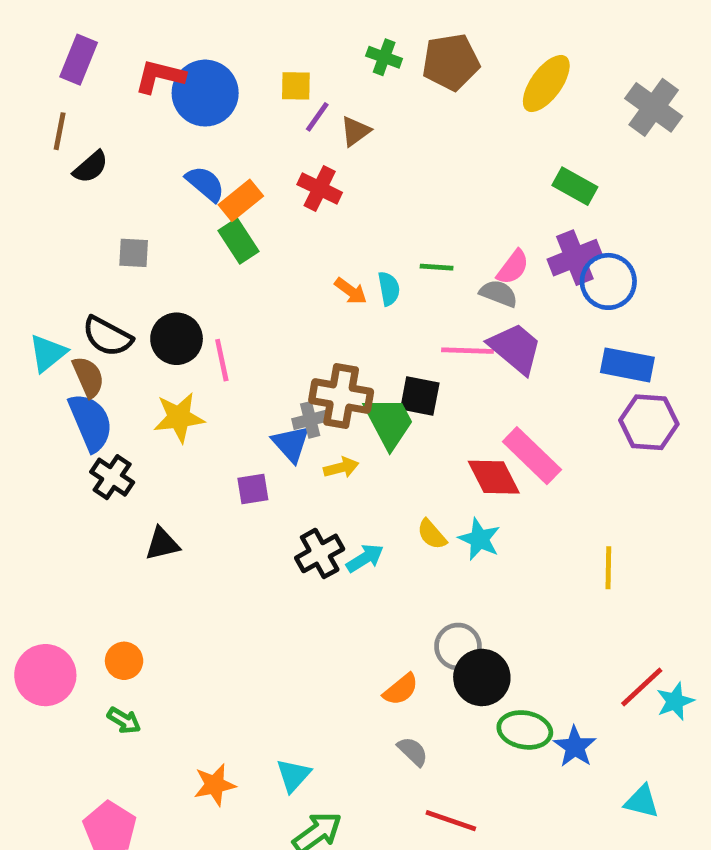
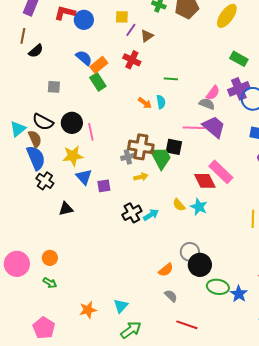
blue circle: (205, 93) -> (84, 20), size x0.7
green line: (437, 267) -> (171, 79), moved
blue triangle: (291, 444) -> (84, 177), moved

